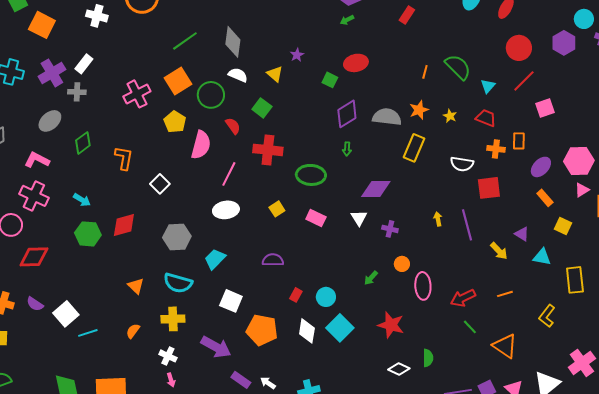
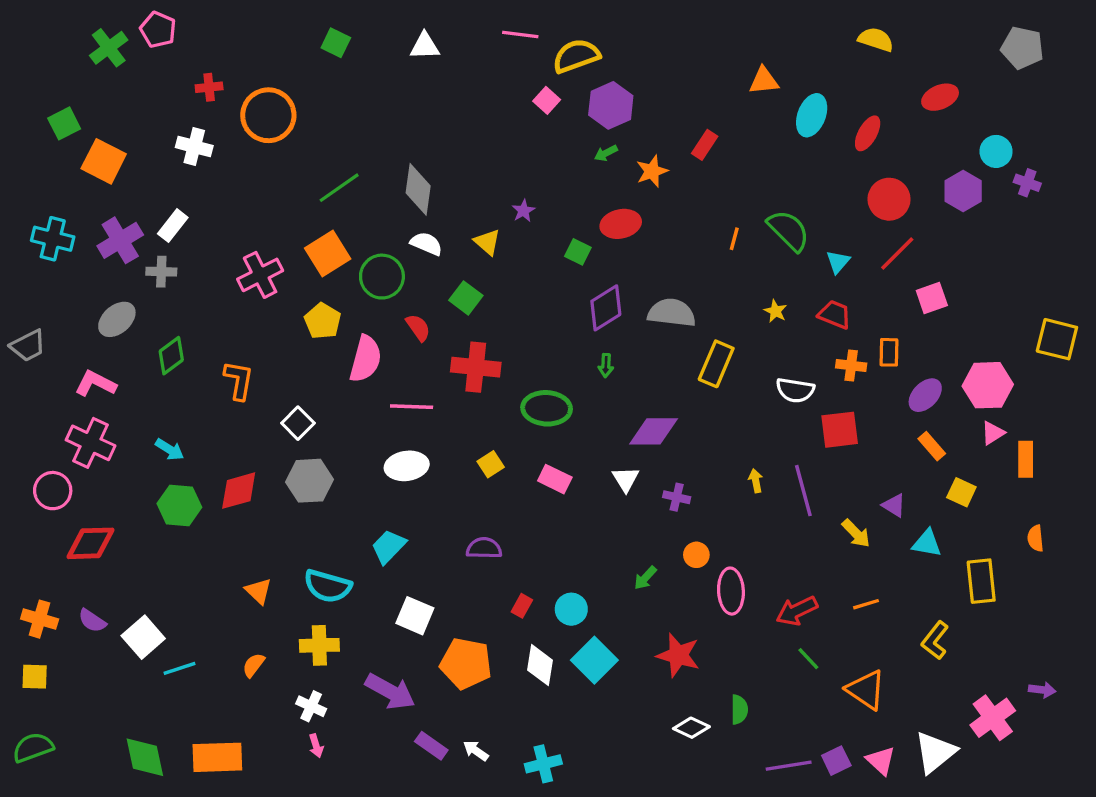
orange star: (419, 110) -> (652, 171), moved
pink line: (229, 174) -> (412, 407), turned 65
gray hexagon: (177, 237) -> (310, 481), moved

